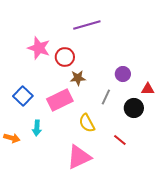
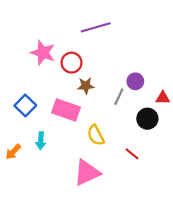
gray line: (106, 97) -> (119, 97), moved
pink rectangle: (60, 100) -> (66, 110), turned 45
orange arrow: (12, 138) -> (13, 152), turned 119

